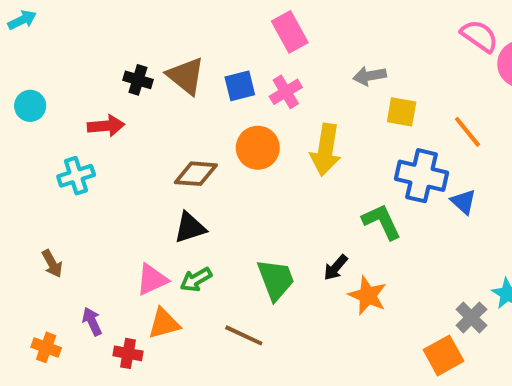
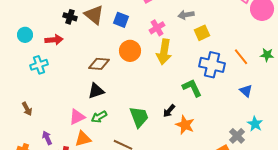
blue square: (240, 86) -> (121, 20), turned 35
pink cross: (286, 92) -> (157, 28), moved
cyan circle: (30, 106) -> (25, 35), moved
yellow square: (402, 112) -> (202, 33), turned -35
orange line: (467, 132) -> (241, 57), moved
blue triangle: (463, 202) -> (246, 91), moved

